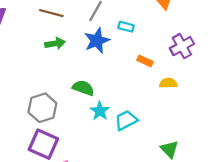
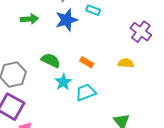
purple cross: (182, 46) -> (141, 32), turned -30
orange rectangle: (145, 61) -> (87, 62), moved

